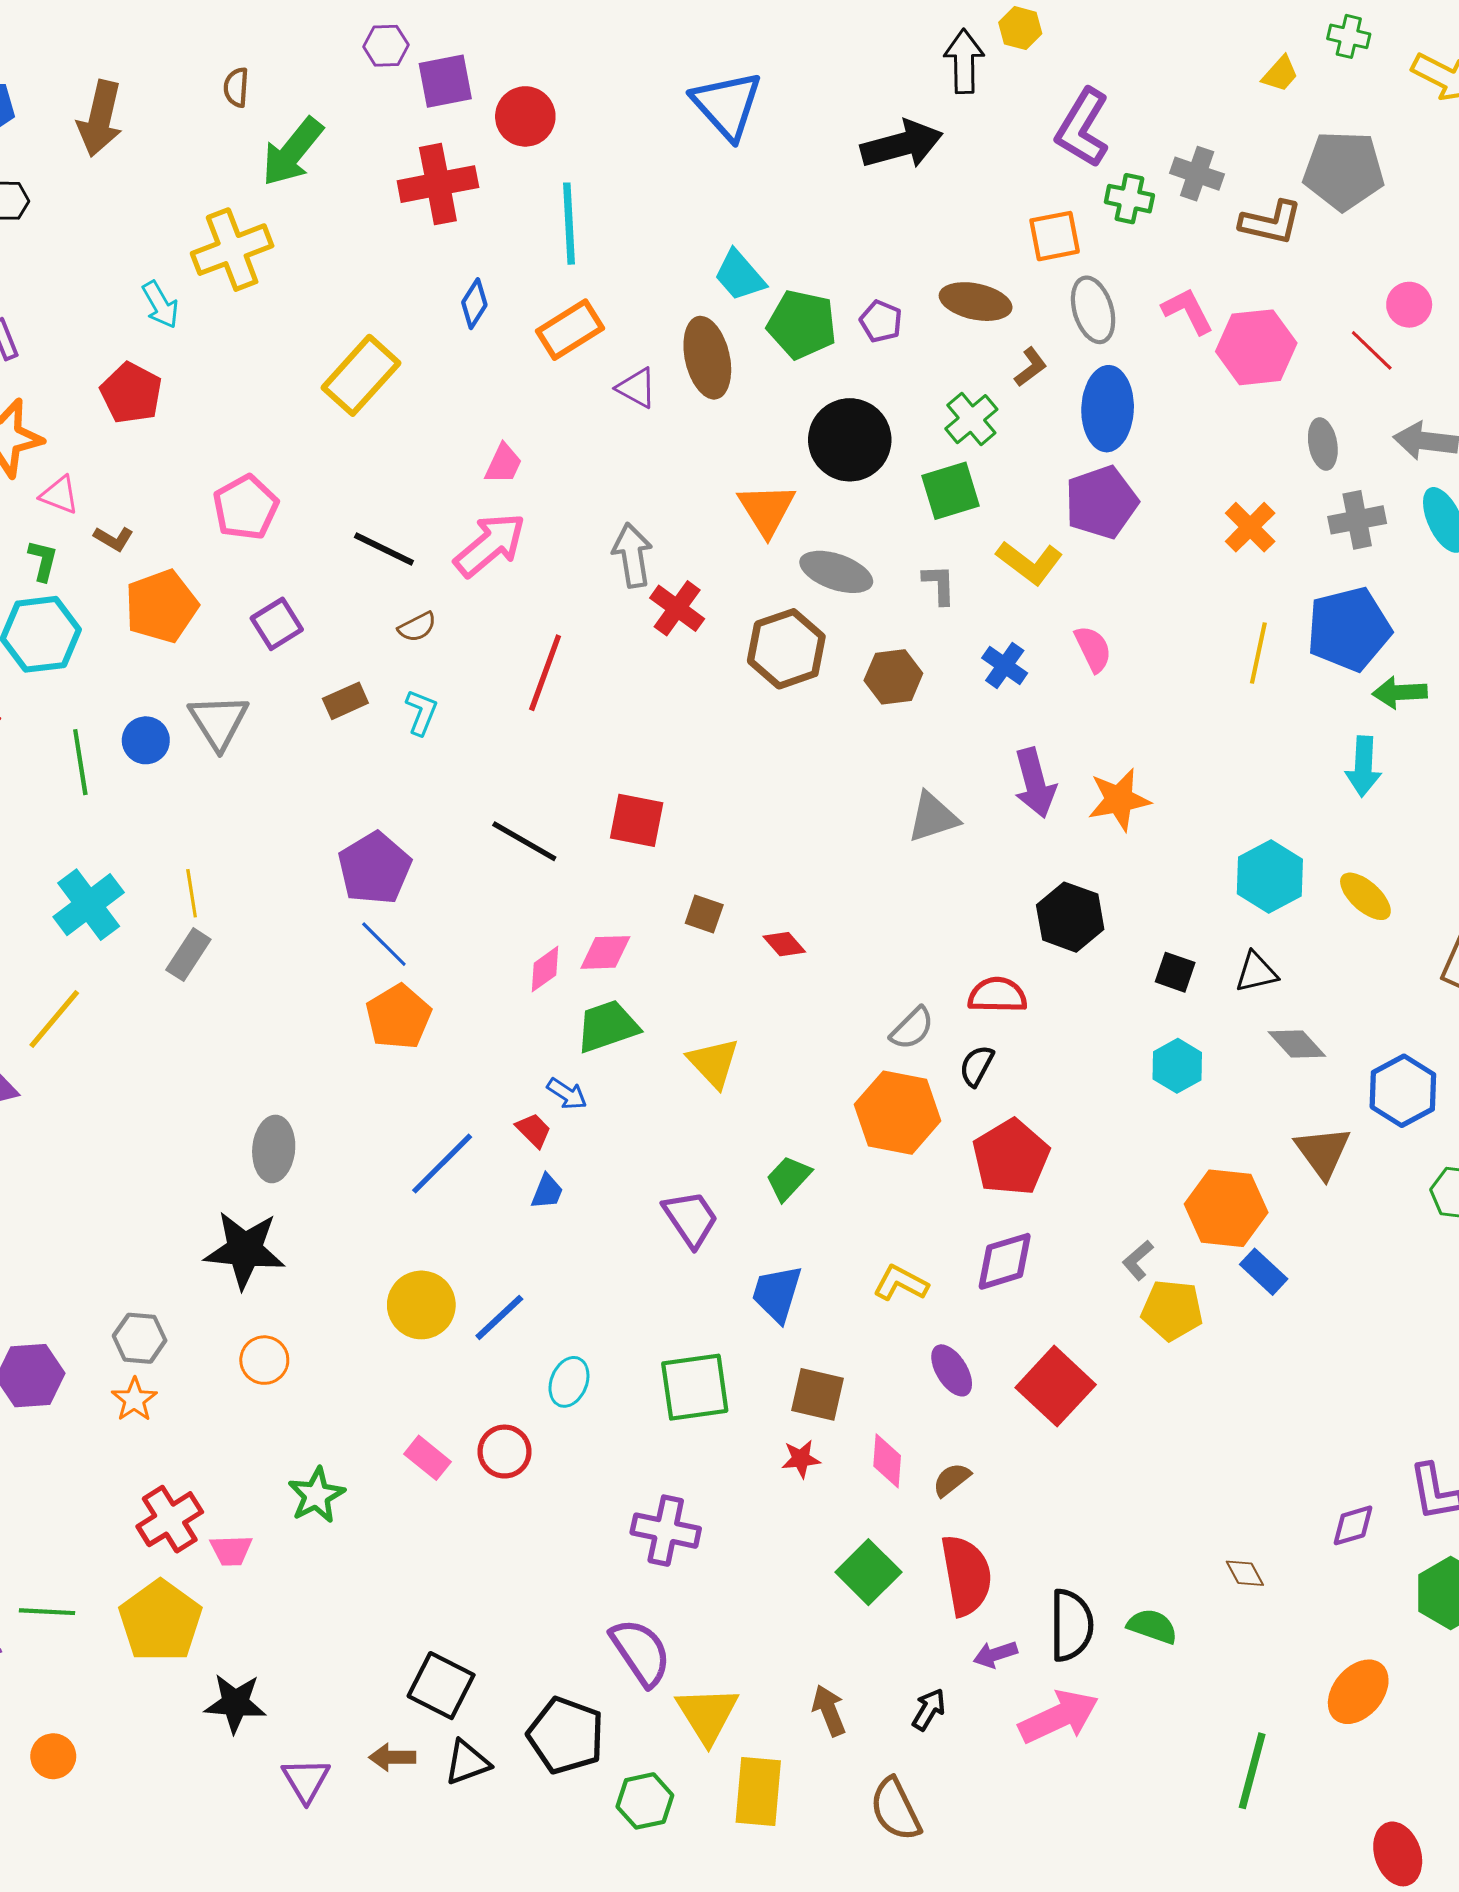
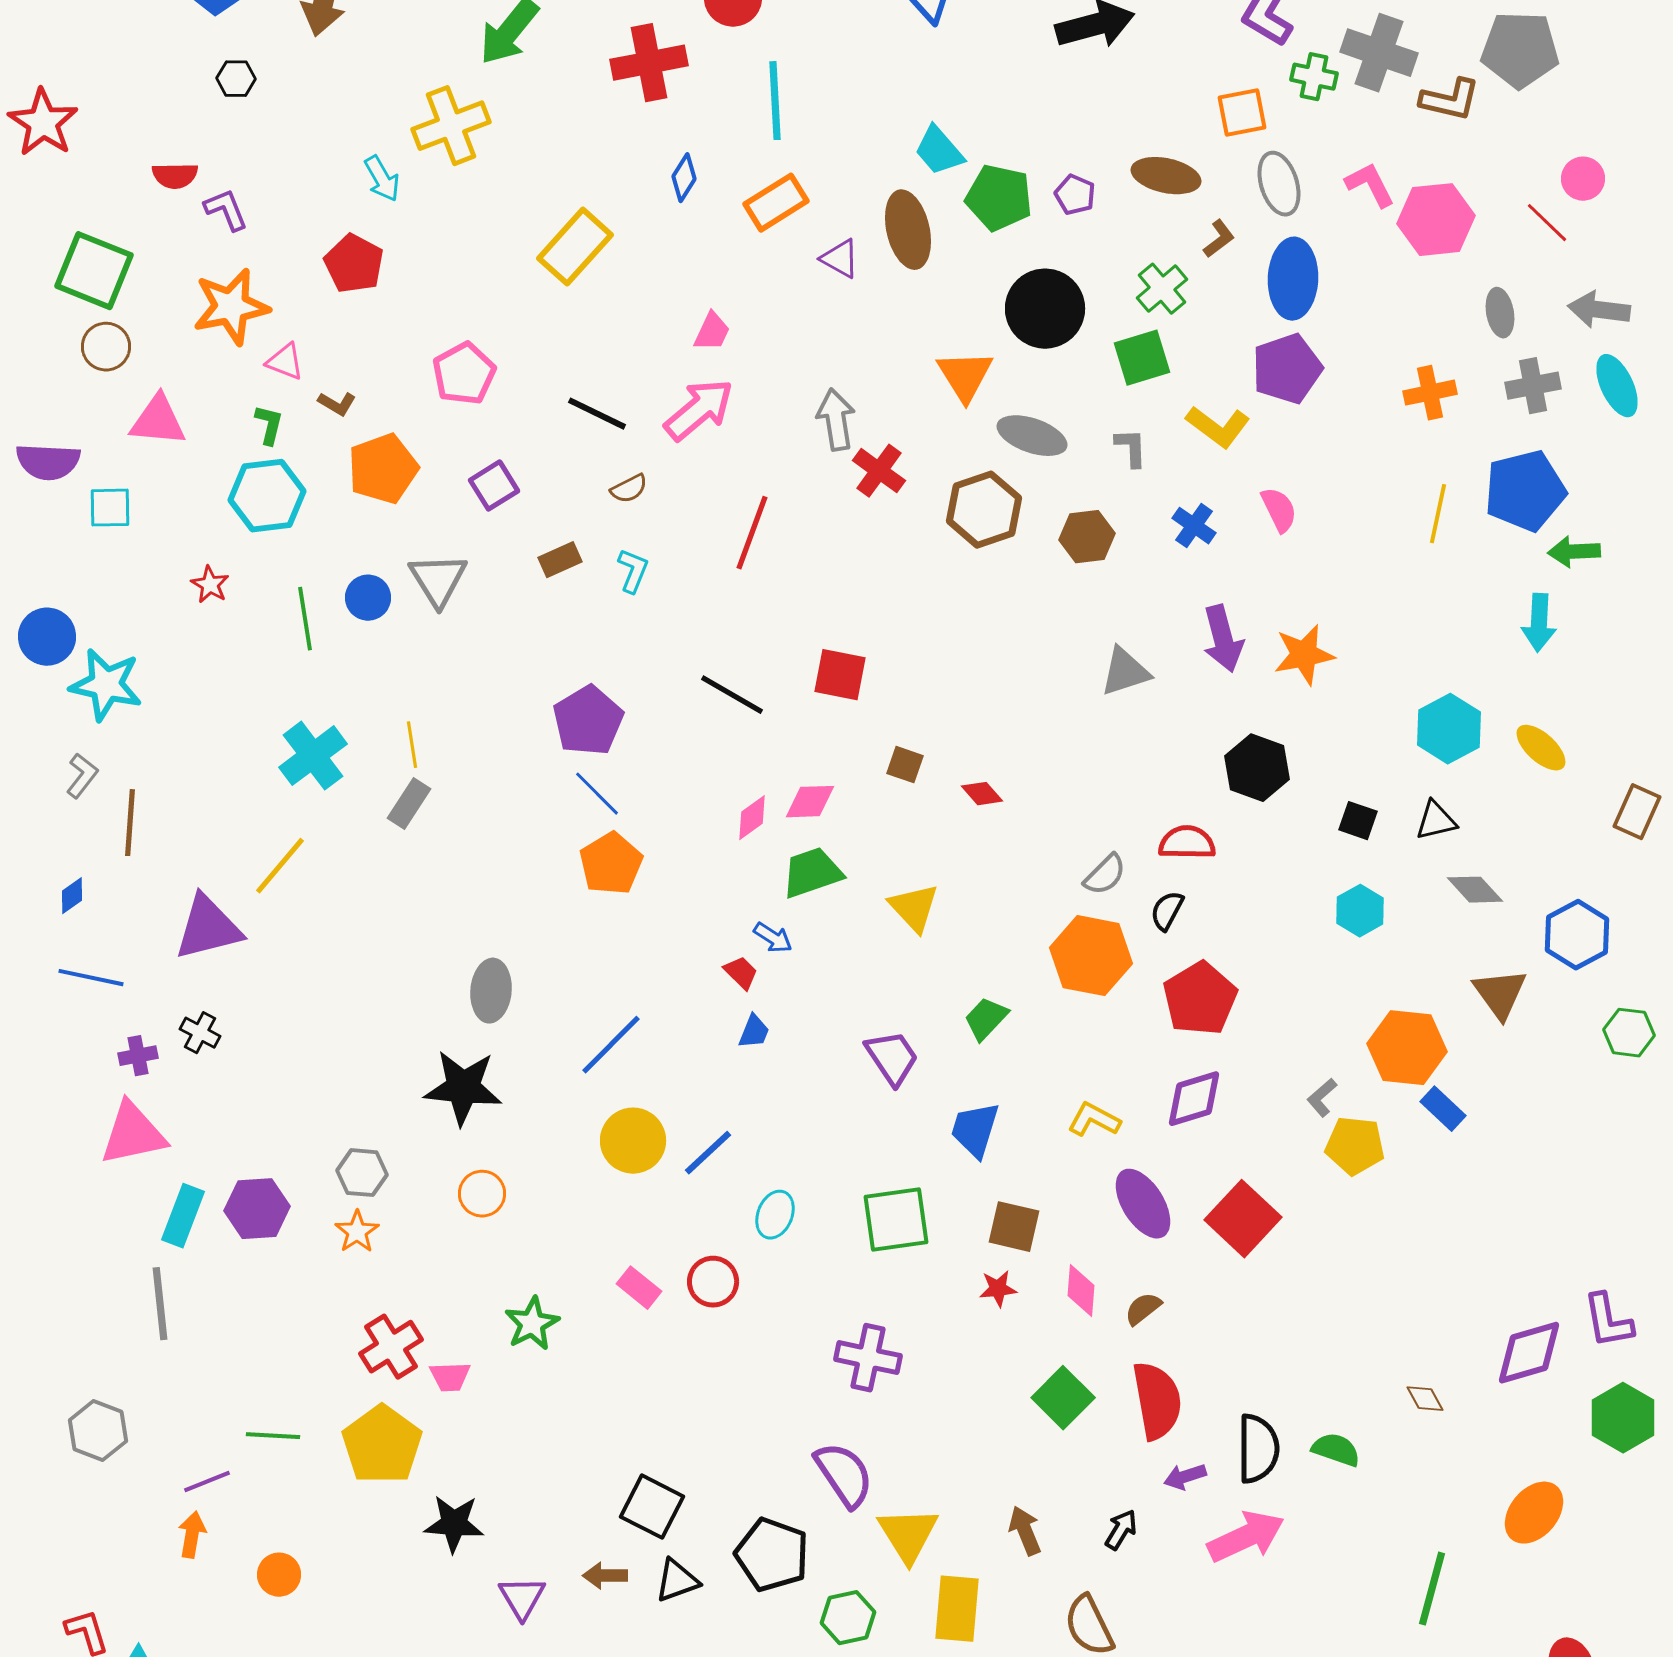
gray cross: (1197, 174) -> (1379, 53), size x1.5
orange cross: (1250, 527) -> (1430, 393), turned 33
blue line: (442, 1164) -> (611, 1045), moved
purple ellipse: (952, 1370) -> (1143, 1204), size x1.4
purple diamond: (1353, 1525) -> (1529, 1353), size x1.6

